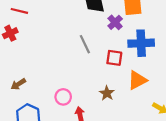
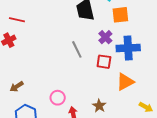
purple cross: (115, 22) -> (105, 37), moved
brown star: (107, 93) -> (99, 106), moved

